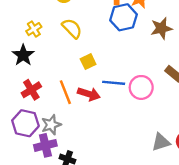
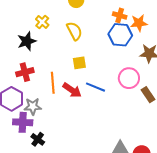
yellow cross: (34, 29) -> (42, 22), turned -32
pink circle: (141, 87) -> (129, 78), moved

